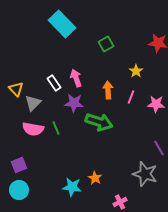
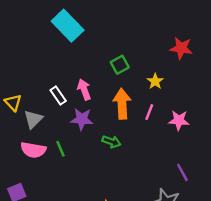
green square: (106, 44) -> (120, 65), moved
orange arrow: (108, 90) -> (122, 104), size x1.4
green arrow: (99, 122) -> (111, 142), size x0.6

